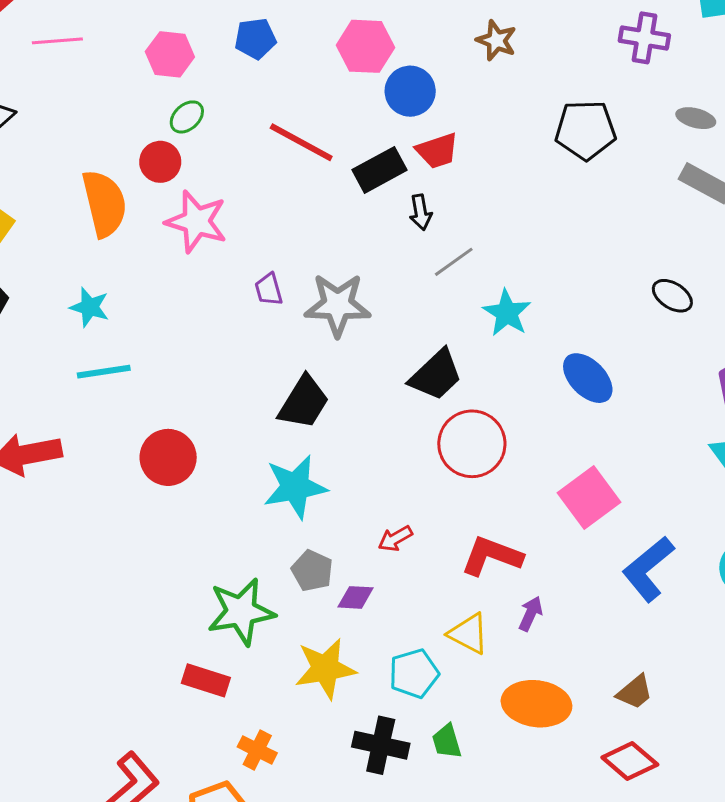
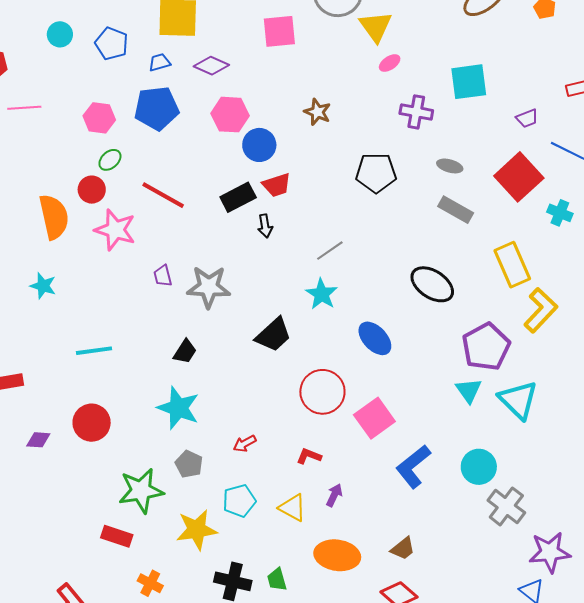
blue pentagon: (255, 39) -> (157, 108), size x1.6
red line: (301, 142) -> (163, 195), moved
gray line: (454, 262) -> (330, 251), moved
black ellipse: (672, 296) -> (432, 284), size x1.6
cyan line: (104, 372) -> (94, 351), moved
black trapezoid: (304, 402) -> (185, 352), size x0.7
red circle: (472, 444) -> (322, 392), moved
red circle: (168, 457) -> (92, 423), moved
cyan star: (295, 487) -> (178, 408), turned 30
red L-shape: (492, 556) -> (309, 456), size x0.6
purple diamond: (356, 597) -> (38, 440), moved
cyan pentagon: (414, 674) -> (239, 501), moved

